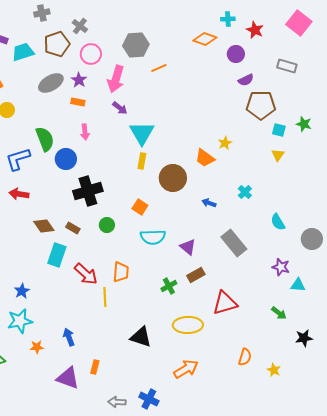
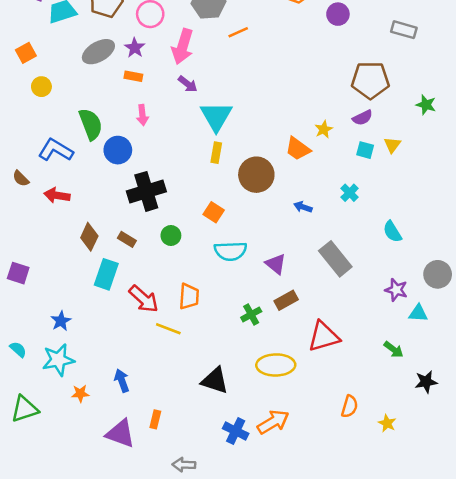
purple semicircle: (246, 80) -> (363, 118), moved
cyan square: (279, 130) -> (365, 150), moved
blue L-shape: (18, 159) -> (56, 150), turned 48
brown diamond: (44, 226) -> (89, 237), turned 60
gray circle: (312, 239) -> (438, 274), moved
yellow line: (105, 297) -> (168, 329), turned -66
blue cross: (149, 399) -> (236, 431), moved

